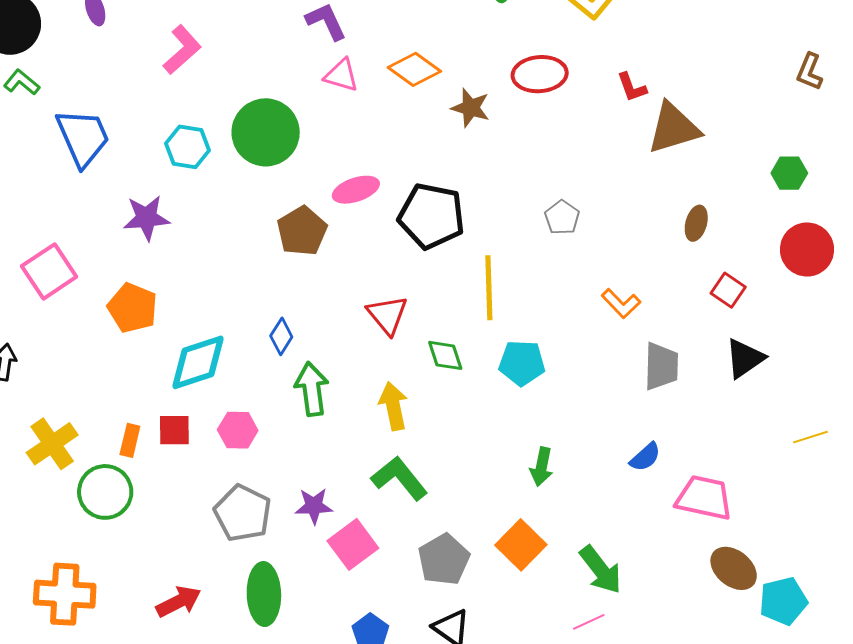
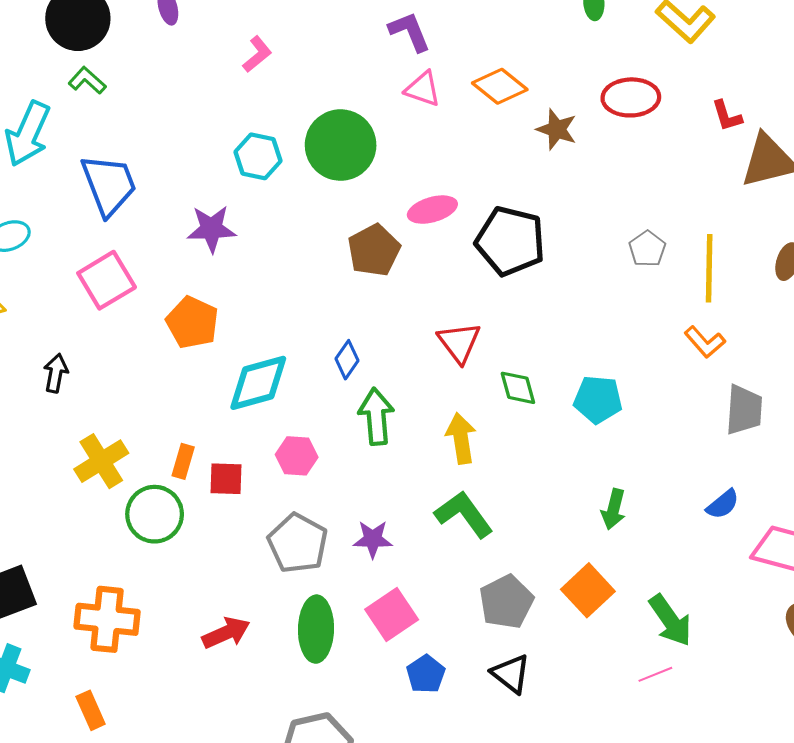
pink L-shape: (182, 50) -> (257, 54), size x0.7
blue trapezoid: (83, 137) -> (109, 185), moved
yellow line: (489, 288) -> (709, 268), moved
red square: (174, 430) -> (226, 479), moved
pink square: (353, 544) -> (392, 614), moved

